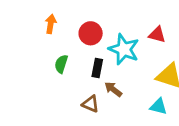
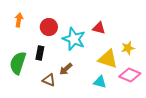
green semicircle: (61, 64) -> (18, 63), moved, size x1.6
black rectangle: (97, 68) -> (40, 53), moved
brown arrow: (113, 89) -> (66, 69), turned -80

